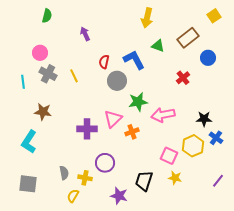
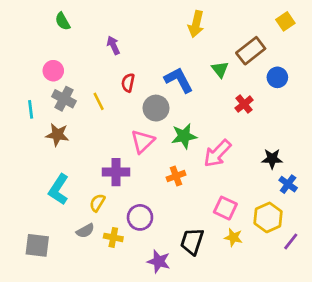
green semicircle: (47, 16) -> (63, 21), turned 136
green triangle: (158, 46) -> (220, 69), moved, turned 32
red semicircle: (104, 62) -> (128, 83), moved
brown star: (43, 112) -> (57, 135), moved
pink arrow: (163, 115) -> (217, 153), turned -35
pink triangle: (113, 119) -> (143, 141), moved
cyan L-shape: (29, 142) -> (59, 189), moved
yellow hexagon: (193, 146) -> (268, 217), moved
gray semicircle: (64, 173) -> (85, 231), turned 72
yellow semicircle: (73, 196) -> (97, 203), moved

